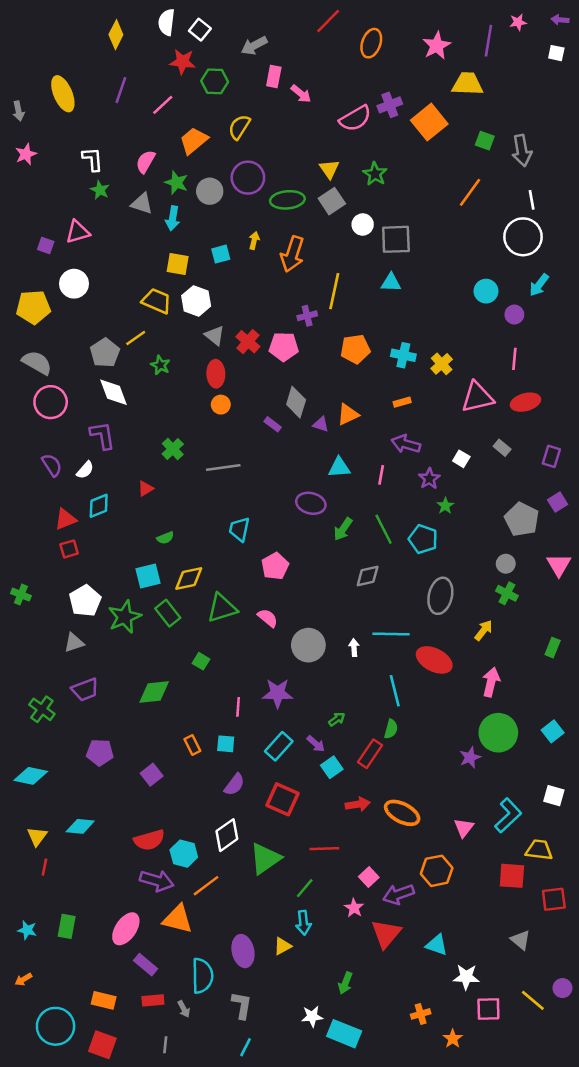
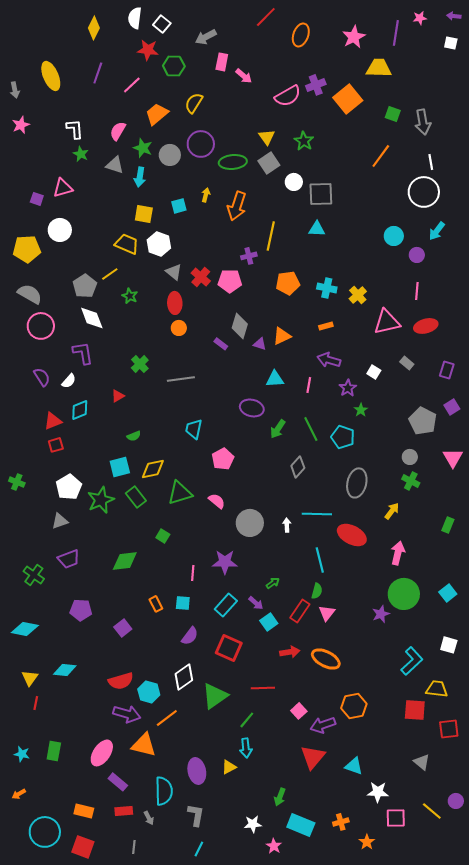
gray diamond: (368, 576) -> (298, 467), turned -35
pink triangle: (464, 828) -> (327, 613), moved
pink star: (354, 908) -> (274, 846), moved
cyan rectangle: (344, 1034) -> (301, 825), moved

